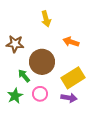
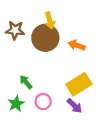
brown star: (15, 44) -> (15, 30), moved
brown circle: (42, 62) -> (45, 38), moved
purple arrow: (69, 98) -> (74, 106), turned 35

